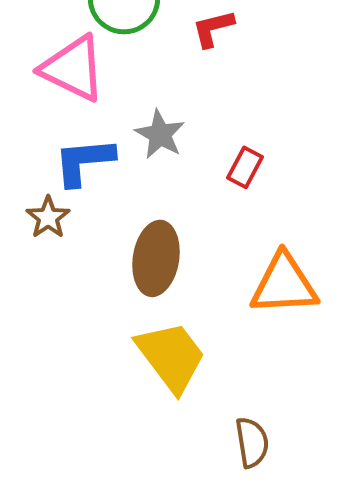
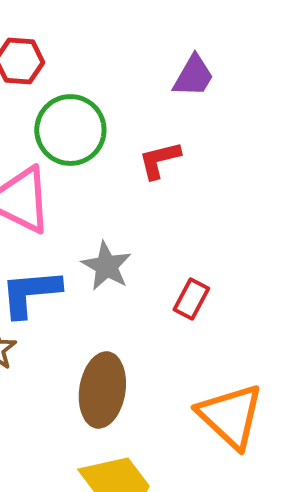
orange triangle: (284, 284) -> (230, 416), turned 46

